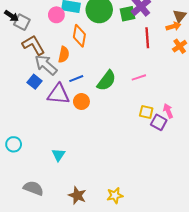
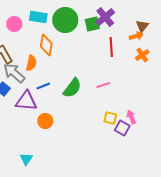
pink circle: (56, 15) -> (14, 24), moved
orange circle: (81, 102) -> (45, 121), moved

